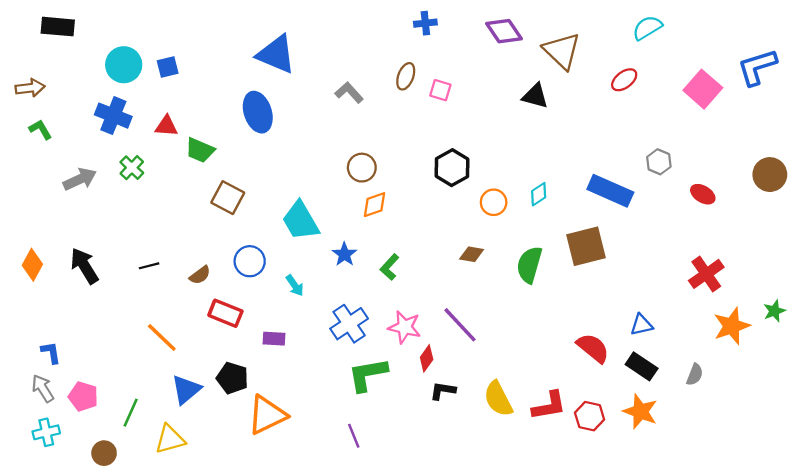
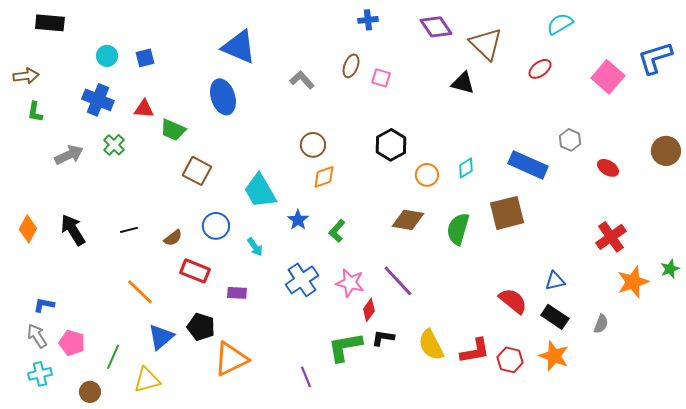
cyan circle: (124, 65) -> (107, 56), size x0.7
green L-shape: (40, 129) -> (35, 112), turned -140
brown diamond: (472, 254) -> (408, 220), size x1.5
blue L-shape: (51, 353) -> (44, 305), turned -70
green L-shape: (368, 375) -> (345, 347), moved

